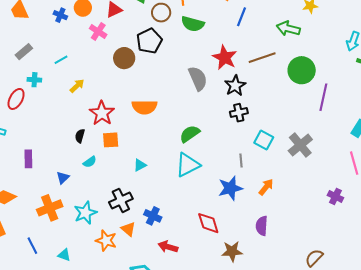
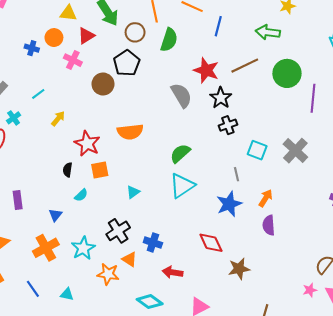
green semicircle: (193, 24) -> (169, 40), turned -80
cyan cross: (34, 80) -> (14, 118), turned -32
purple semicircle: (262, 226) -> (269, 225), moved

